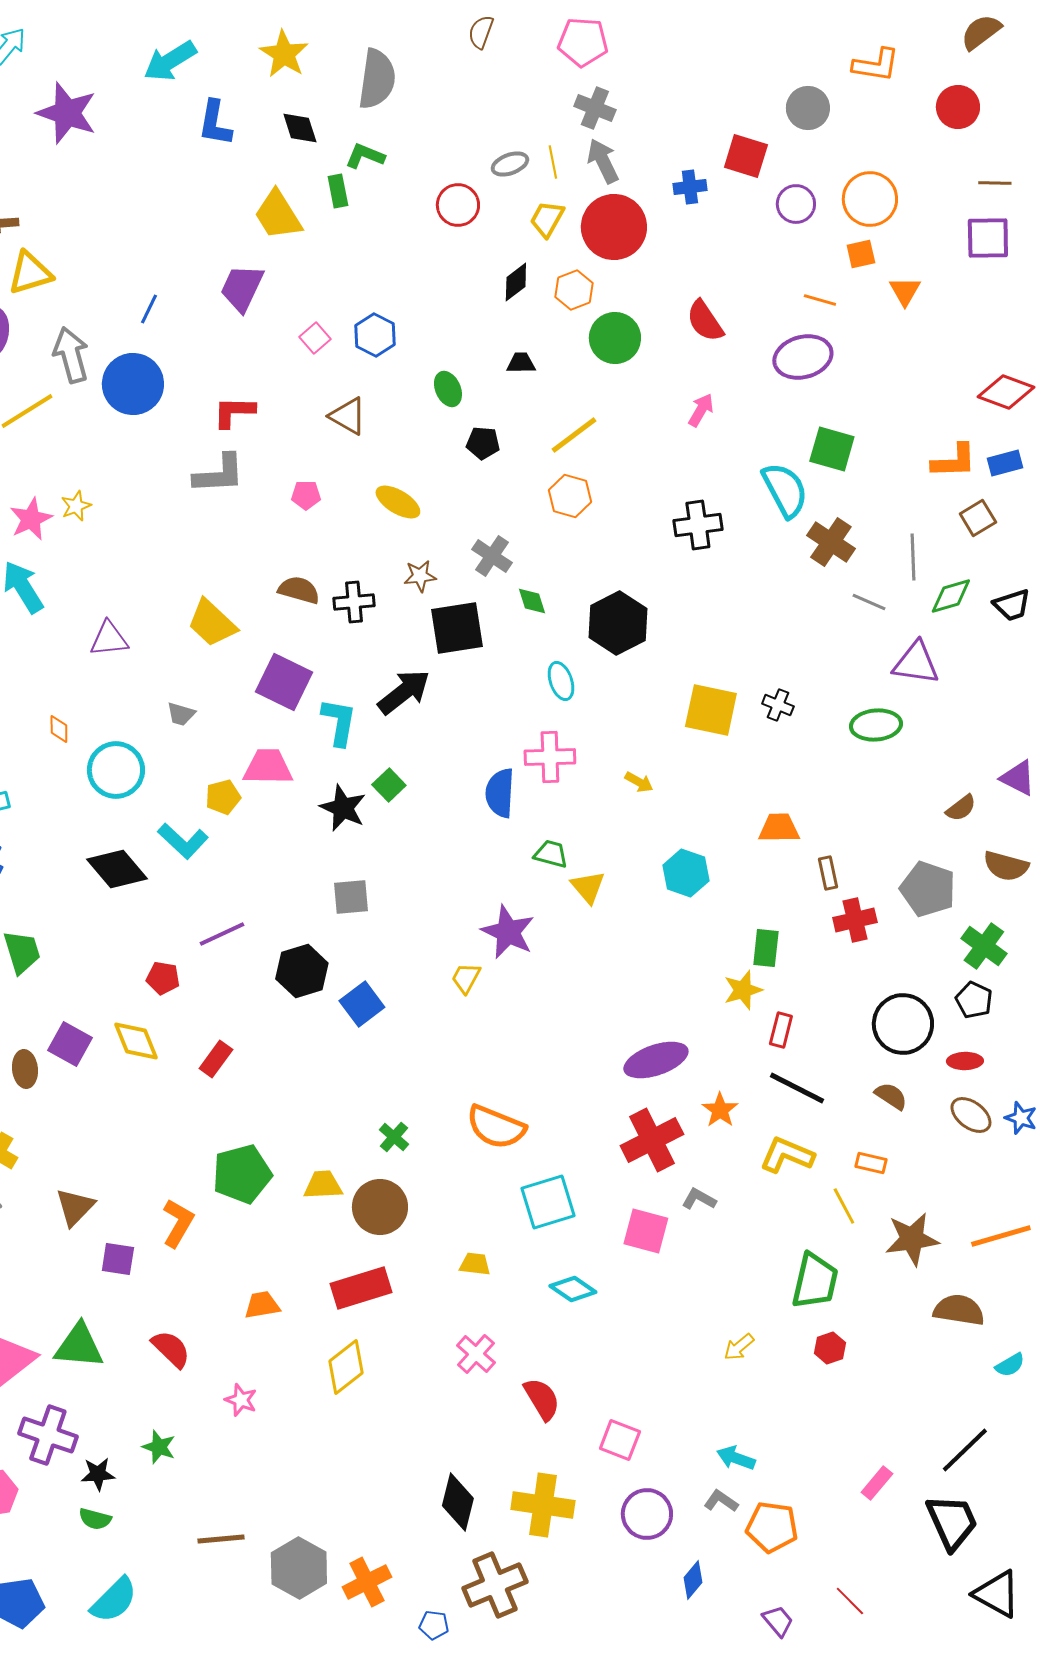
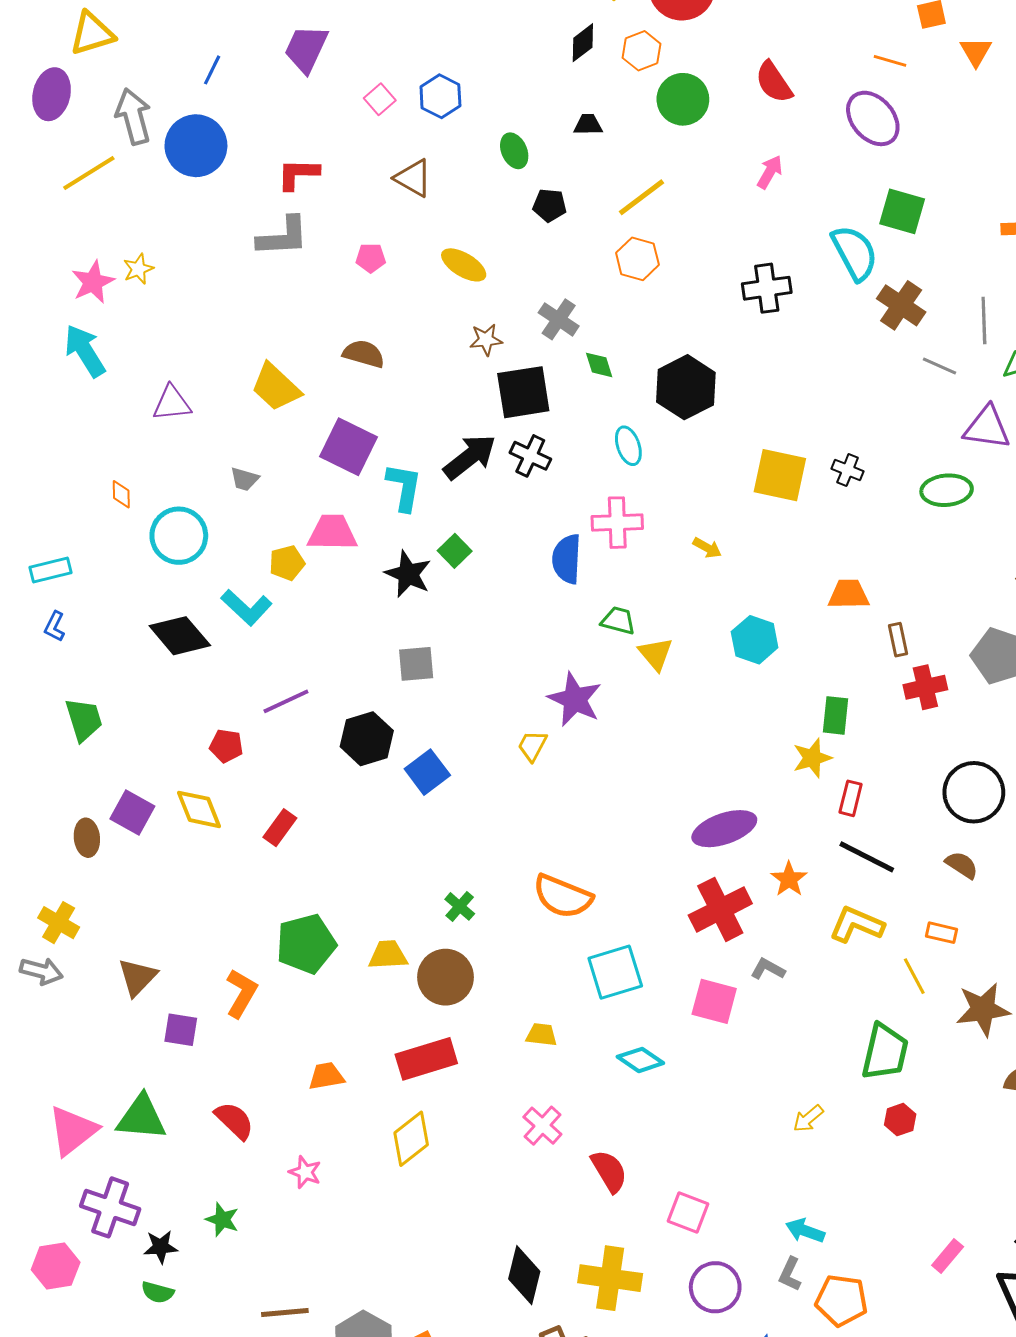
purple ellipse: (803, 357) -> (873, 118), turned 64
black cross: (354, 602) -> (530, 456), moved, turned 30
gray L-shape: (721, 1501) -> (790, 1274), turned -100

